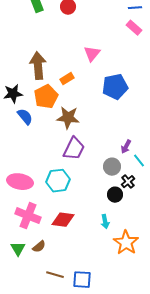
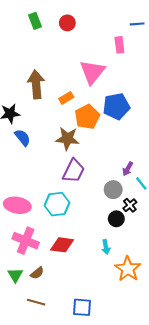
pink rectangle: (134, 28) -> (119, 45), moved, turned 42
pink triangle: (92, 54) -> (92, 72), size x1.5
orange pentagon: (46, 97) -> (87, 117), moved
brown line: (55, 275) -> (36, 302), moved

